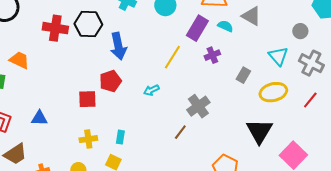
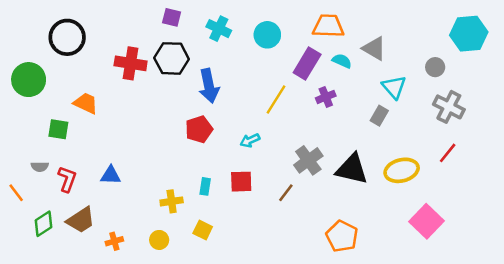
cyan triangle: (278, 56) -> (394, 87), moved
gray rectangle: (243, 75) -> (379, 116), moved
yellow ellipse: (273, 92) -> (402, 170), moved
red square: (87, 99) -> (241, 182), moved
black triangle: (259, 131) -> (352, 169), moved, turned -48
cyan rectangle: (120, 137) -> (205, 186), moved

